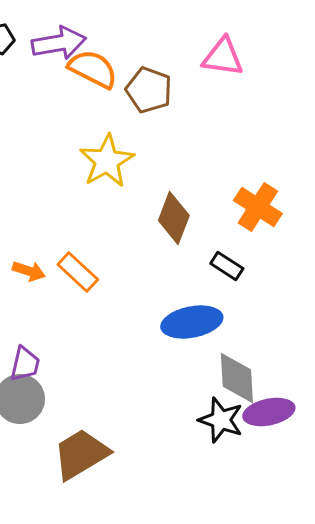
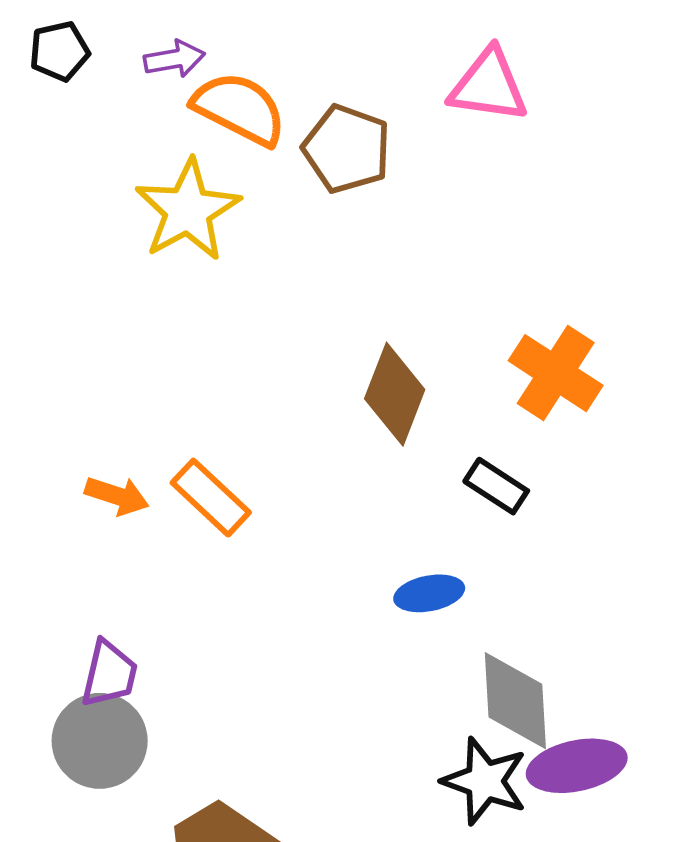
purple arrow: (59, 43) -> (174, 59), size x0.6
yellow star: (107, 161) -> (188, 210), moved
blue ellipse: (192, 322) -> (429, 593), size x0.6

